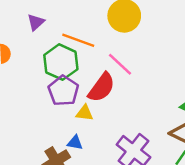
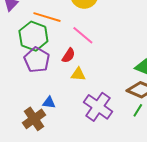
red semicircle: (102, 87) -> (69, 55), size x0.6
yellow triangle: (84, 113) -> (78, 74), moved

